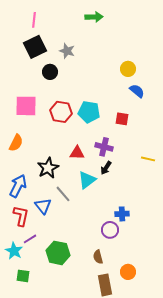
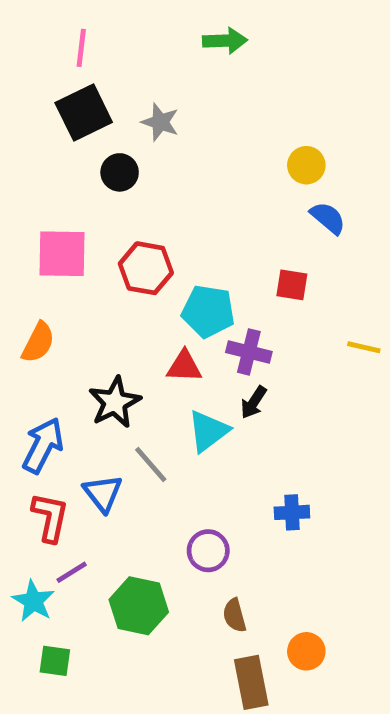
cyan pentagon: (89, 112) -> (208, 311), moved
yellow line: (148, 159) -> (364, 347), moved
purple circle: (110, 230) -> (208, 551), moved

